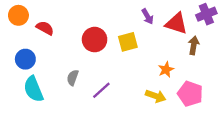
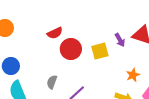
purple arrow: (148, 16) -> (120, 40), moved
red semicircle: (45, 28) -> (55, 33), moved, turned 126

